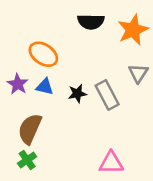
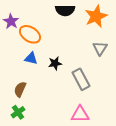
purple star: (18, 84) -> (11, 21), moved
gray rectangle: (107, 95) -> (81, 79), moved
brown semicircle: (30, 129) -> (20, 89), size x0.7

